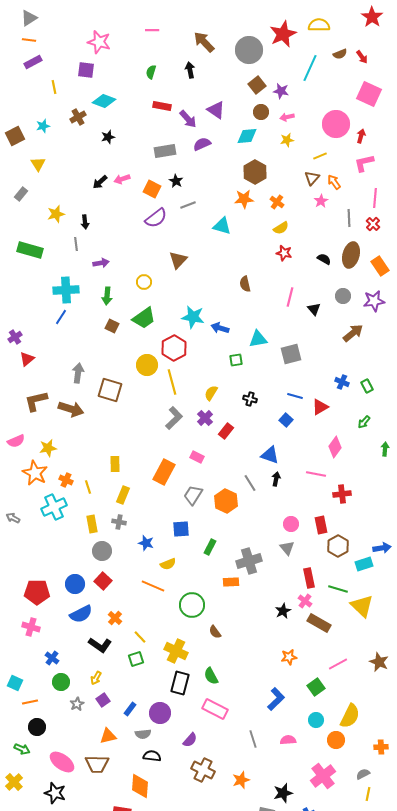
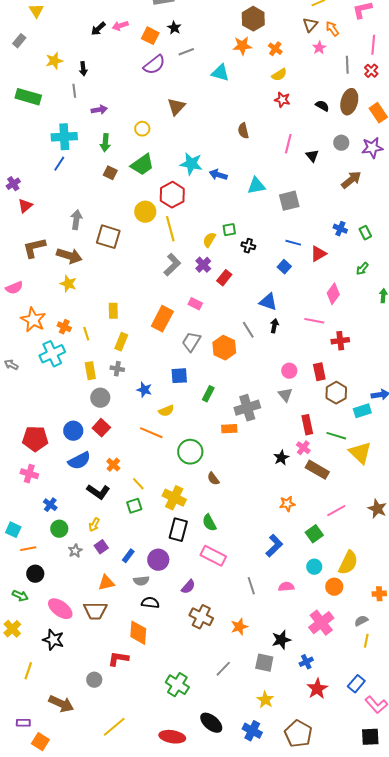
green square: (236, 360) -> (229, 230), moved
yellow star: (48, 448) -> (68, 284), moved, turned 30

